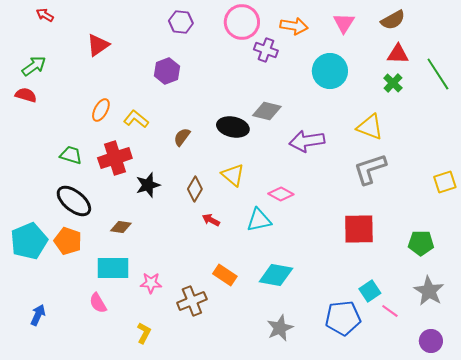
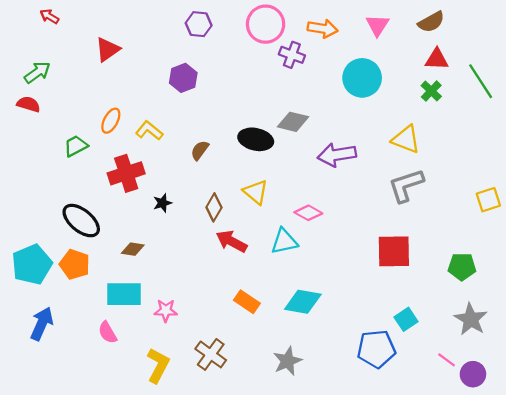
green trapezoid: (71, 155) -> (76, 146), moved, turned -45
black star: (148, 185) -> (162, 203), size x0.7
red arrow: (211, 220) -> (232, 241), size x1.6
brown cross: (192, 301) -> (211, 354), moved, turned -32
pink line: (390, 311) -> (447, 360), moved
blue arrow: (38, 315) -> (42, 324), moved, size x1.4
gray star: (280, 328) -> (287, 361), moved
yellow L-shape: (144, 333) -> (158, 365), size x1.5

